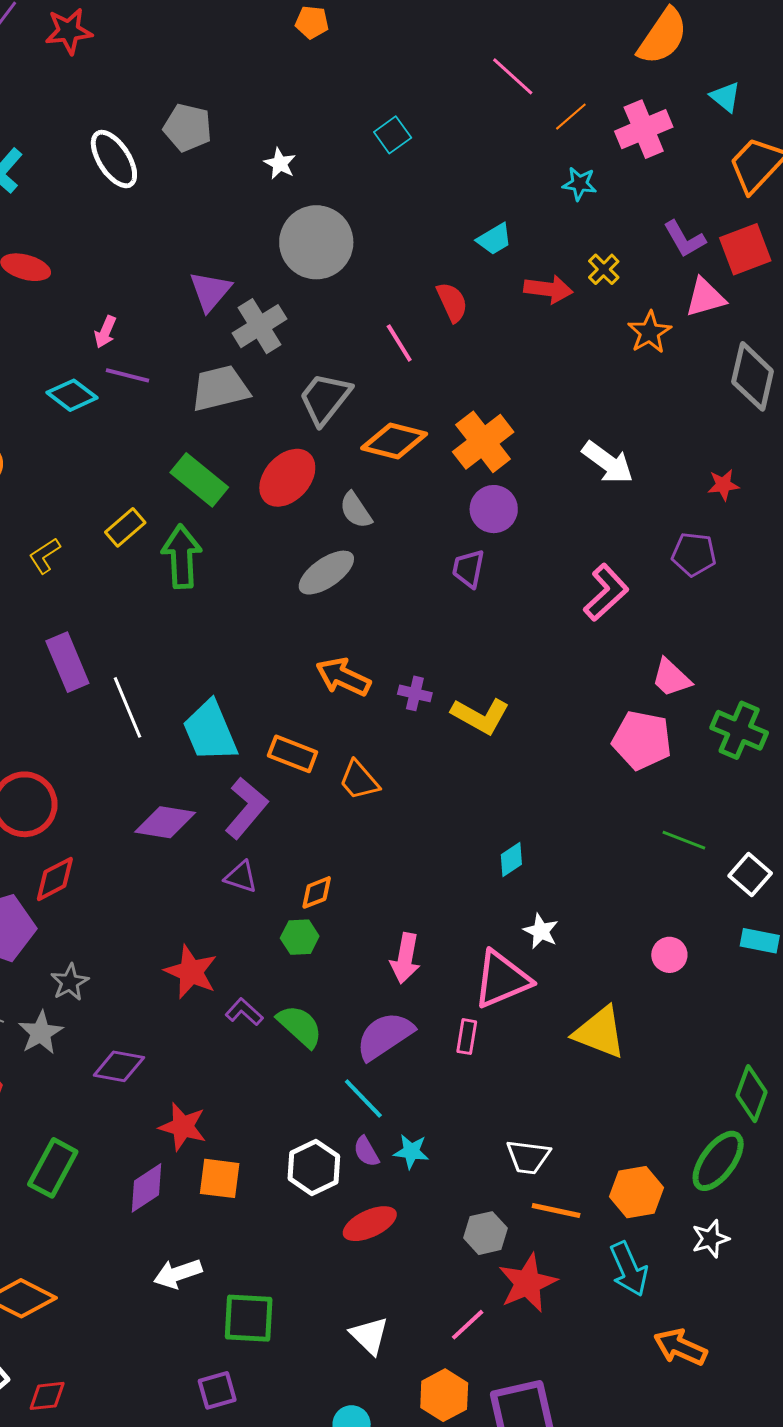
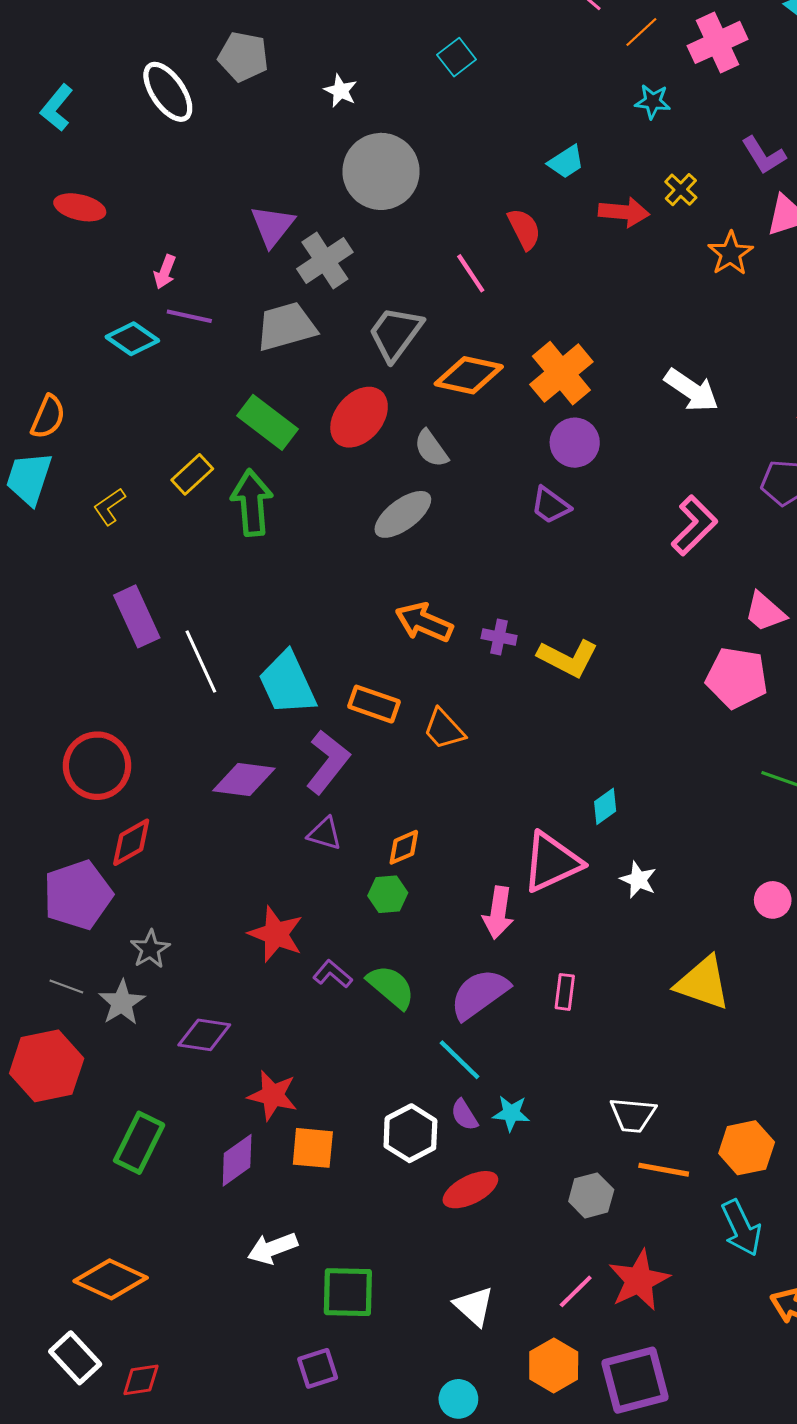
purple trapezoid: (468, 569) -> (550, 505), turned -63
pink triangle: (502, 979) -> (552, 862), moved
red star: (528, 1283) -> (639, 1280), moved

